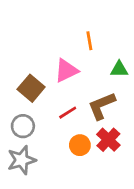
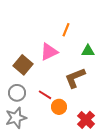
orange line: (89, 41) -> (66, 30), turned 32
red line: (68, 113) -> (45, 95), moved, turned 64
red cross: (108, 140) -> (86, 120), moved

